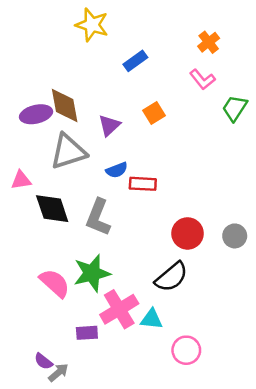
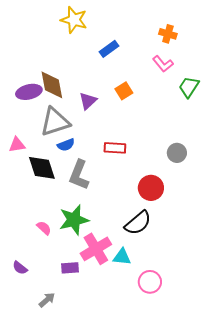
orange cross: (209, 42) -> (168, 34), turned -36
blue semicircle: (117, 170) -> (66, 145), moved
gray circle: (235, 236) -> (177, 153), moved
pink semicircle: (55, 283) -> (44, 228), size x0.6
purple semicircle: (43, 361) -> (20, 268), moved

